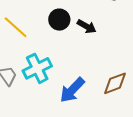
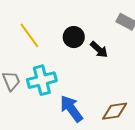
blue arrow: (72, 90) -> (71, 109), turned 88

